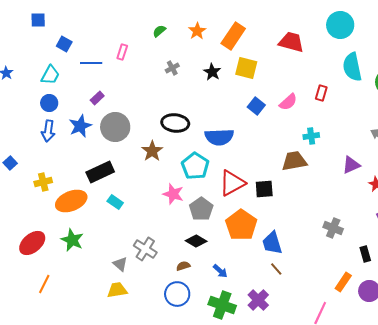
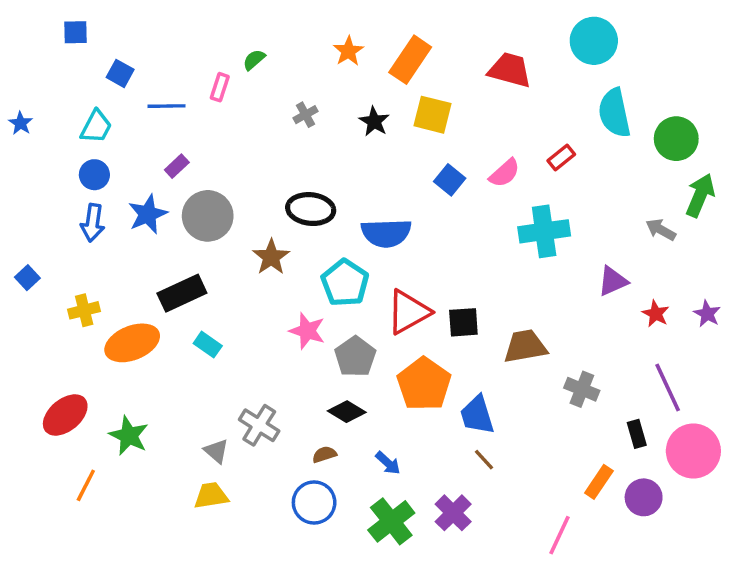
green semicircle: (159, 31) -> (254, 60), moved
red rectangle: (321, 93) -> (561, 158), turned 35
cyan cross: (311, 136) -> (544, 231), size x1.8
brown trapezoid: (294, 161) -> (525, 346), moved
green star: (72, 240) -> (129, 436), moved
green cross: (222, 305) -> (391, 521), turned 32

